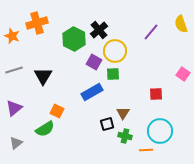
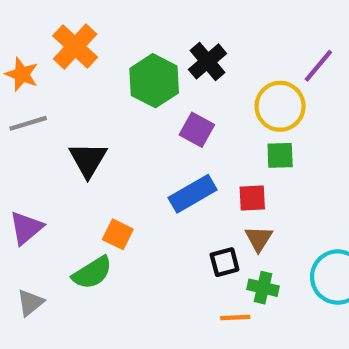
orange cross: (37, 23) -> (75, 47), turned -30
yellow circle: (115, 51) -> (280, 106), moved
gray line: (14, 70) -> (28, 123), moved
green square: (113, 74) -> (280, 155), moved
red square: (156, 94) -> (252, 198), moved
orange line: (146, 150) -> (235, 318), moved

